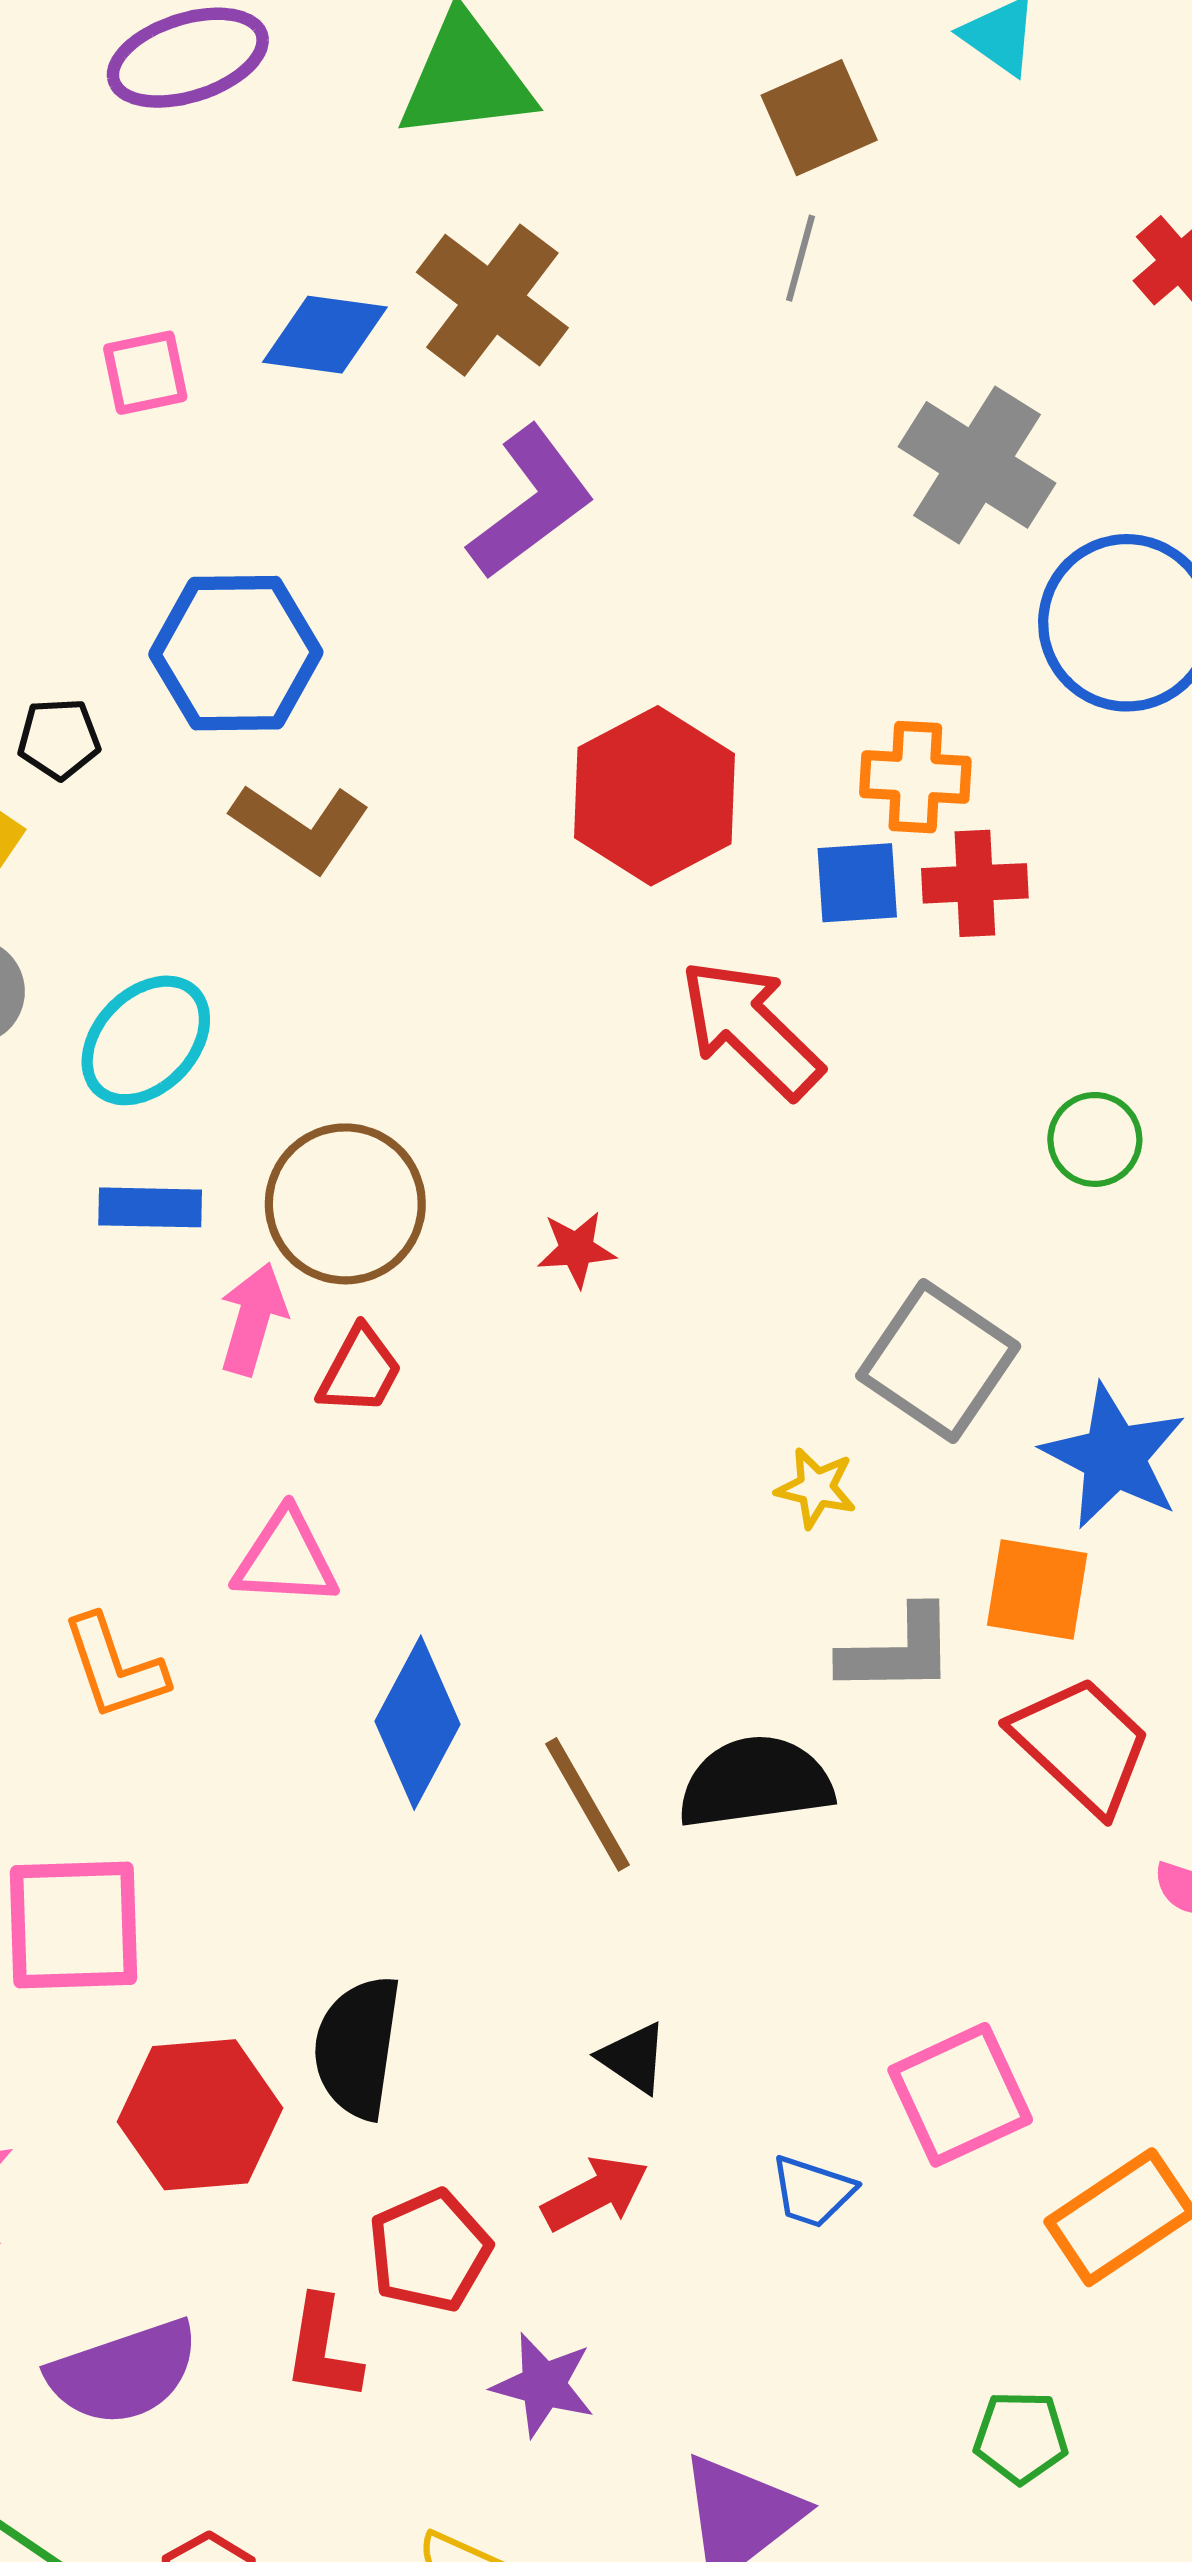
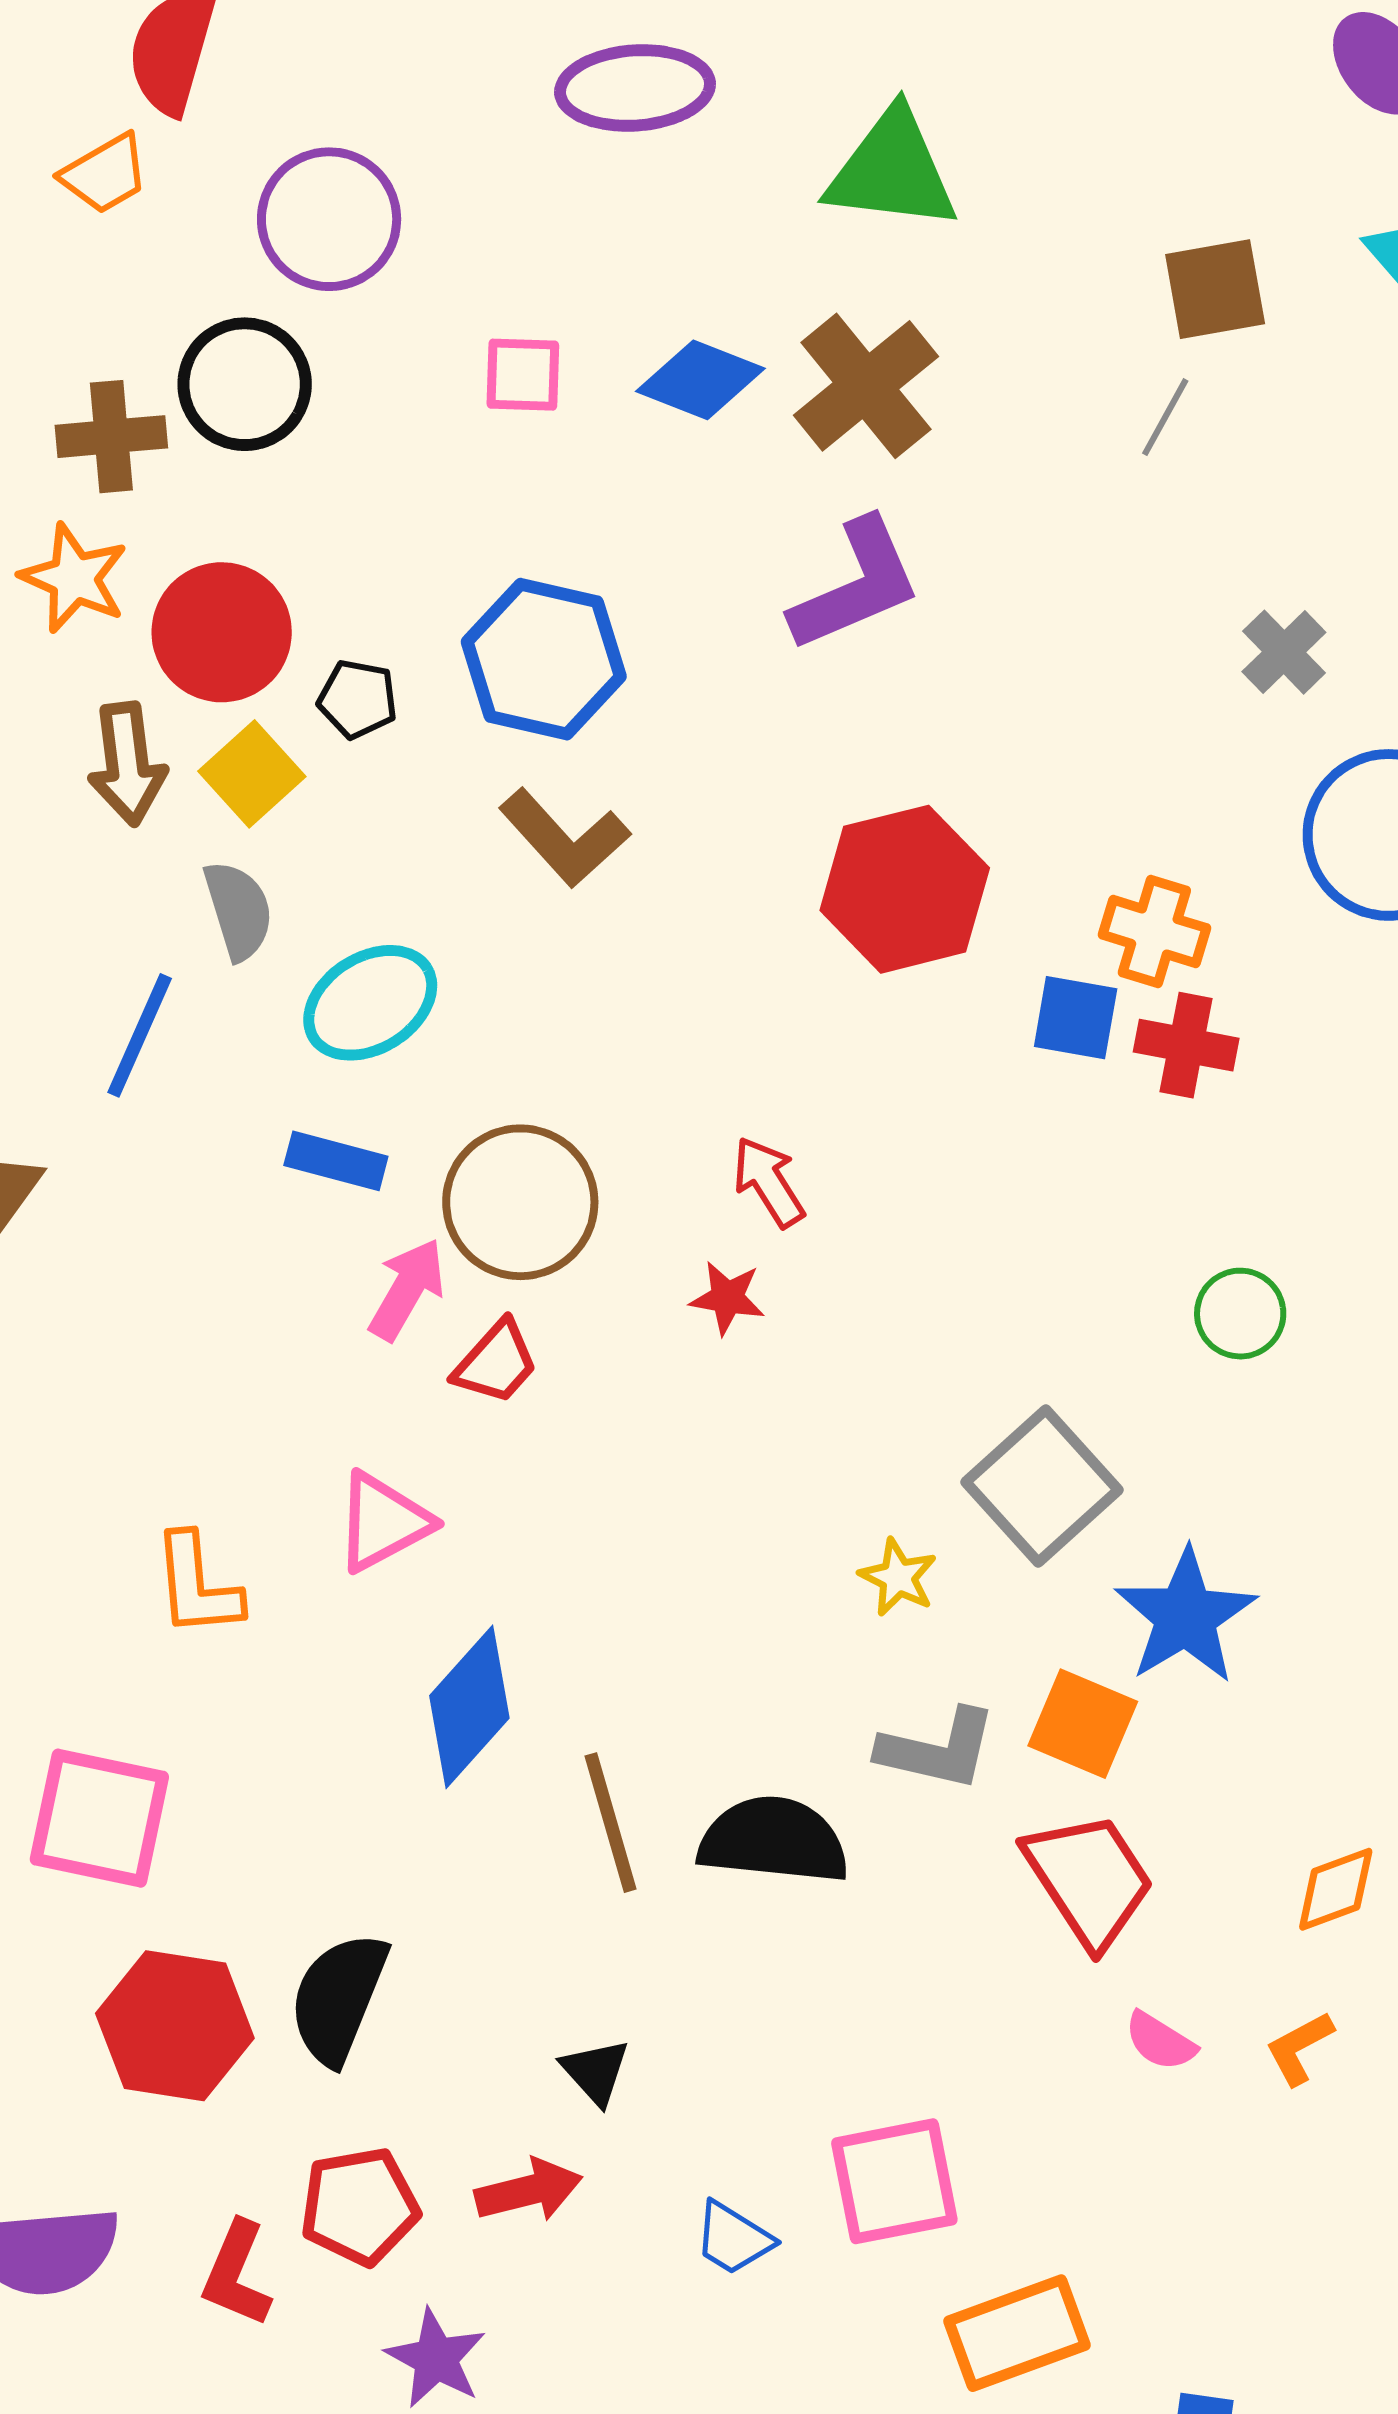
gray cross: (977, 465) -> (1284, 652), size x0.6
red arrow: (751, 1029) -> (769, 1182), moved, size x0.6
pink triangle: (286, 1558) -> (383, 1522), turned -45

